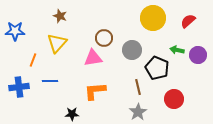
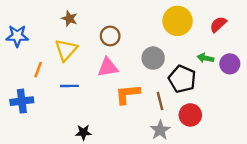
brown circle: (104, 38) -> (110, 36), moved
blue line: (50, 81) -> (69, 86), moved
orange L-shape: (95, 91) -> (128, 94), moved
red circle: (174, 99) -> (190, 115), moved

